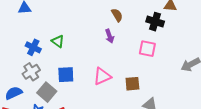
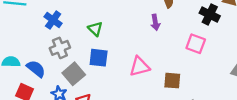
green triangle: (58, 41) -> (95, 29), moved
blue cross: (33, 47) -> (53, 20), moved
blue semicircle: (14, 93) -> (36, 69), turned 54

